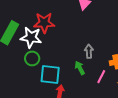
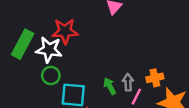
gray arrow: (89, 51) -> (128, 82), moved

